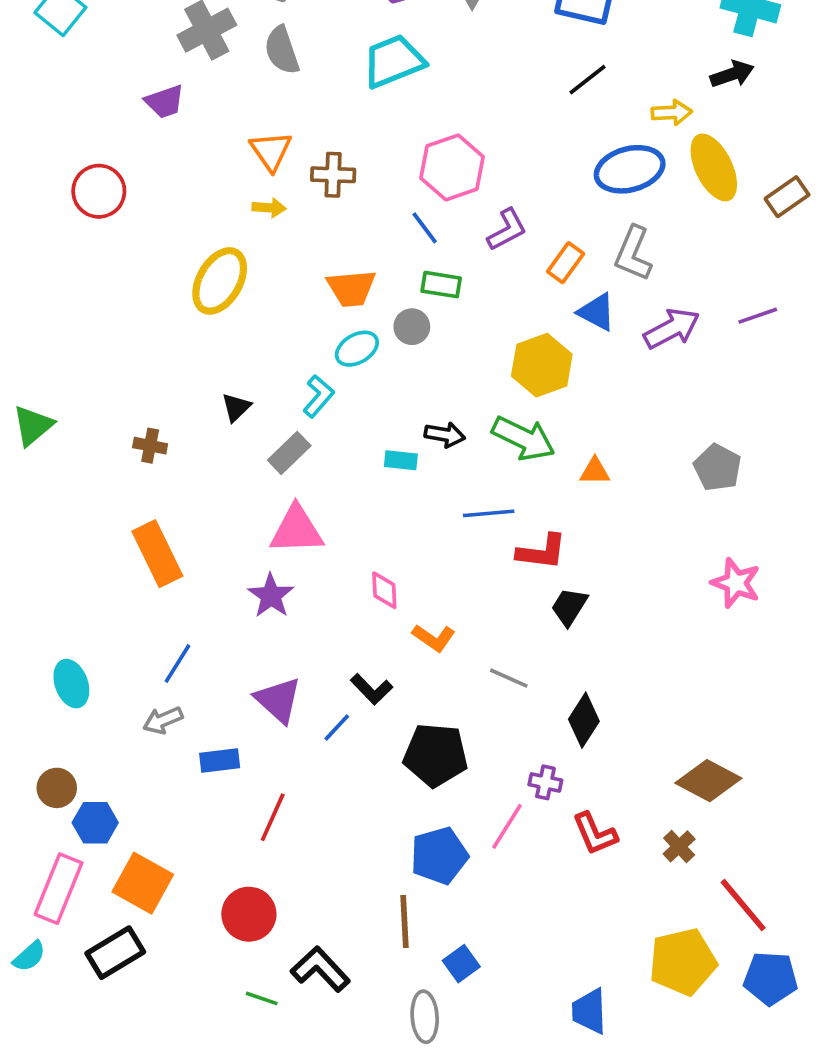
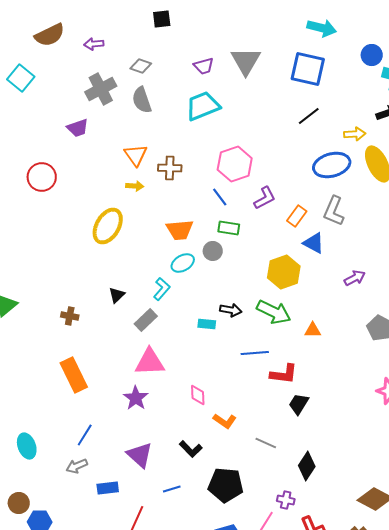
purple arrow: (672, 329) -> (355, 278), moved, size x0.7
blue line: (337, 728) -> (172, 489), moved, turned 30

